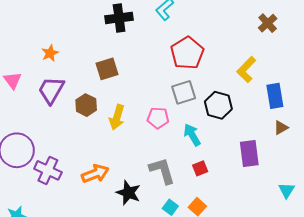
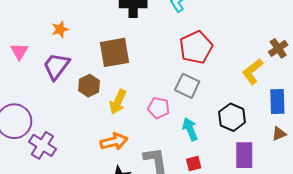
brown cross: (268, 23) -> (278, 48), moved
brown square: (107, 69) -> (114, 52), size x1.4
gray square: (184, 92) -> (187, 86), turned 35
black hexagon: (218, 105) -> (232, 117), moved
orange arrow: (95, 174) -> (114, 142), moved

